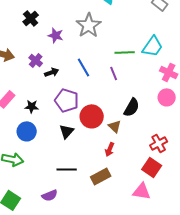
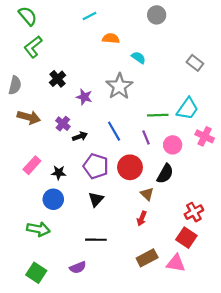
pink circle: (167, 97) -> (173, 145), moved
red circle: (92, 116) -> (130, 167), moved
brown rectangle: (101, 176) -> (147, 258), moved

